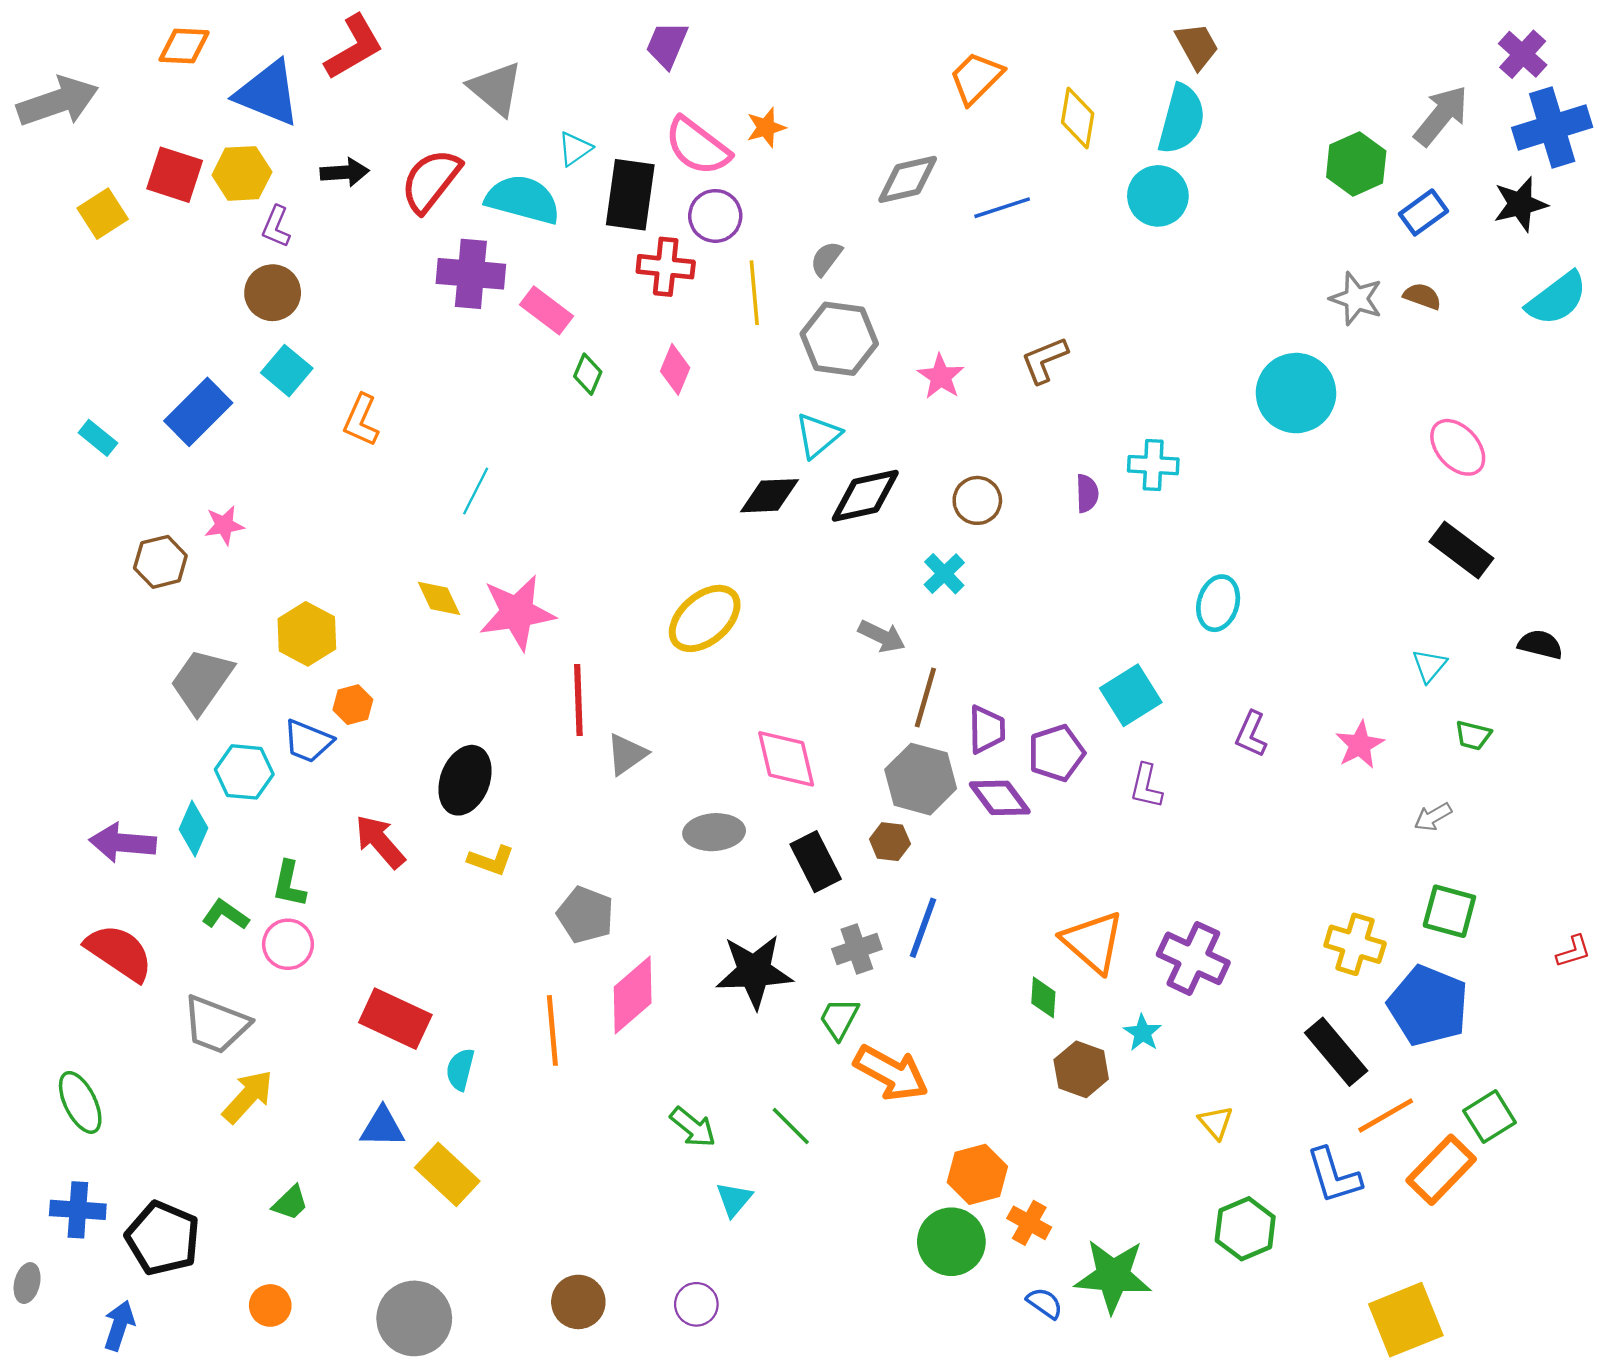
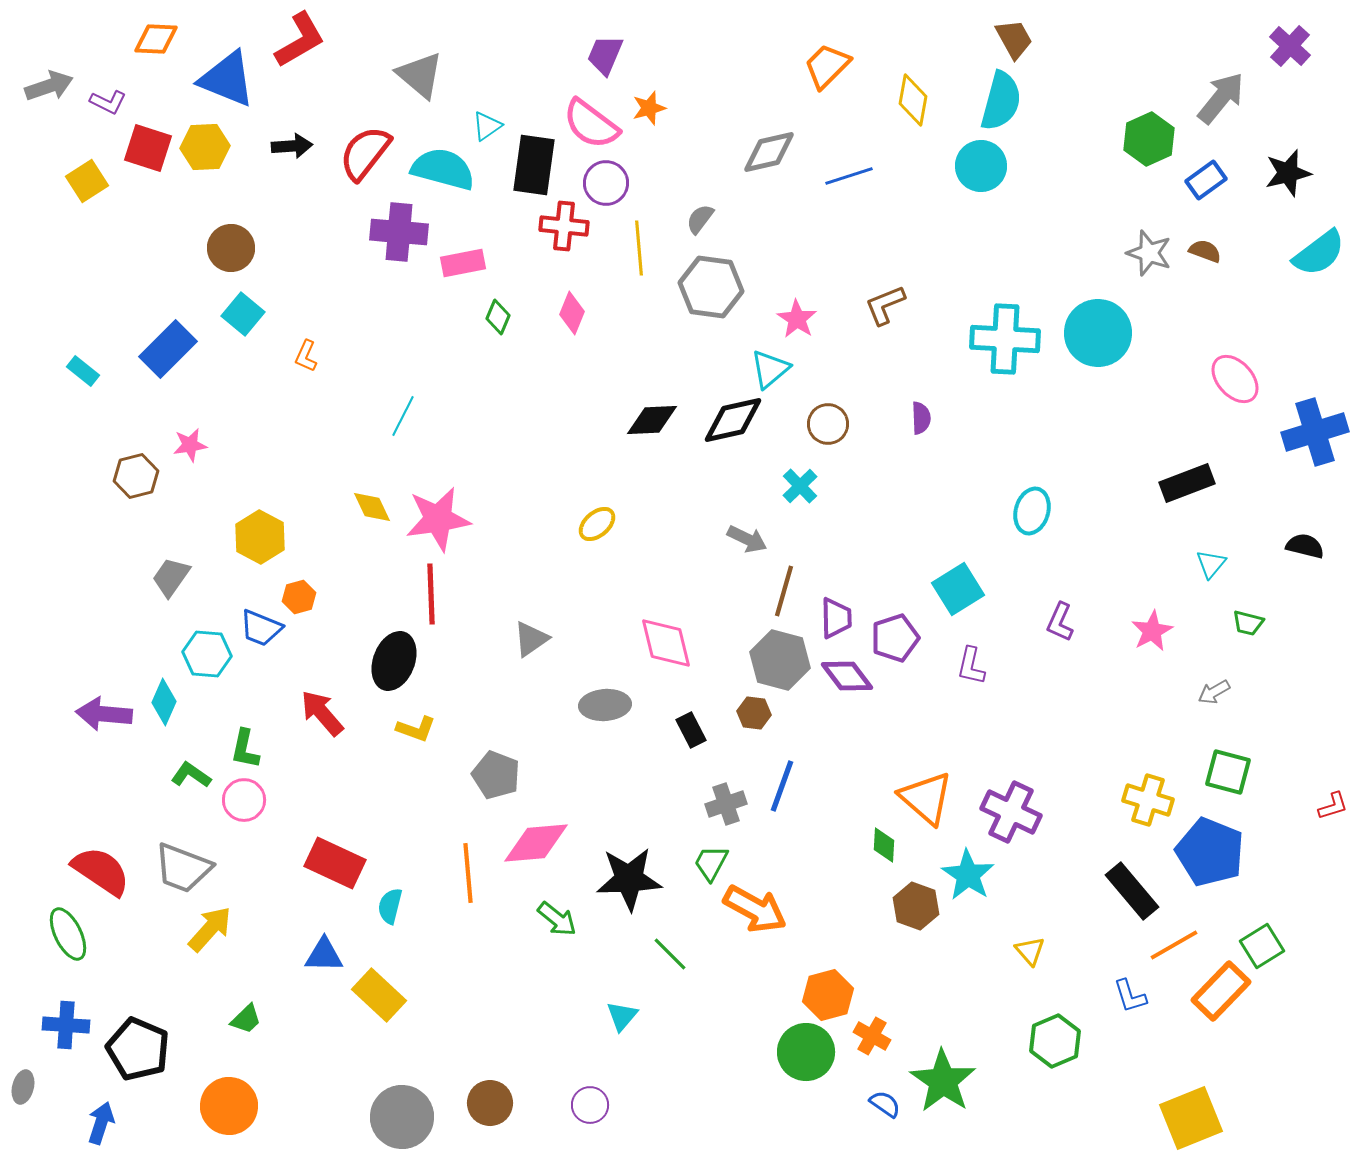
purple trapezoid: (667, 45) -> (605, 55), moved
gray arrow: (58, 101) -> (49, 86), size x0.7
blue cross: (1552, 127) -> (1315, 432), moved
purple L-shape: (276, 227) -> (108, 102), moved, turned -87
pink rectangle: (546, 310) -> (463, 263), turned -48
orange L-shape: (361, 420) -> (306, 356), size x0.7
cyan triangle: (818, 436) -> (770, 369), moved
cyan cross: (1153, 465) -> (1005, 339), moved, size x1.6
black rectangle: (1461, 550) -> (1187, 483), moved, turned -58
yellow ellipse: (705, 618) -> (597, 524), size x0.6
gray trapezoid: (202, 681) -> (171, 577), size x0.7
red line: (578, 700) -> (431, 594), moved
black rectangle: (816, 862) -> (691, 730), size x0.7
red semicircle: (119, 953) -> (101, 871), moved
black star: (754, 971) -> (629, 879), moved
pink diamond: (633, 995) -> (536, 843), turned 36
cyan star: (1143, 1033) -> (968, 875), size x1.6
green arrow: (693, 1127) -> (557, 919), moved
blue L-shape: (1334, 1176) -> (1130, 996), size x0.7
green star: (1113, 1276) -> (943, 1081), turned 30
orange circle: (270, 1305) -> (229, 1106), size x1.6
gray circle: (414, 1318) -> (402, 1117), moved

